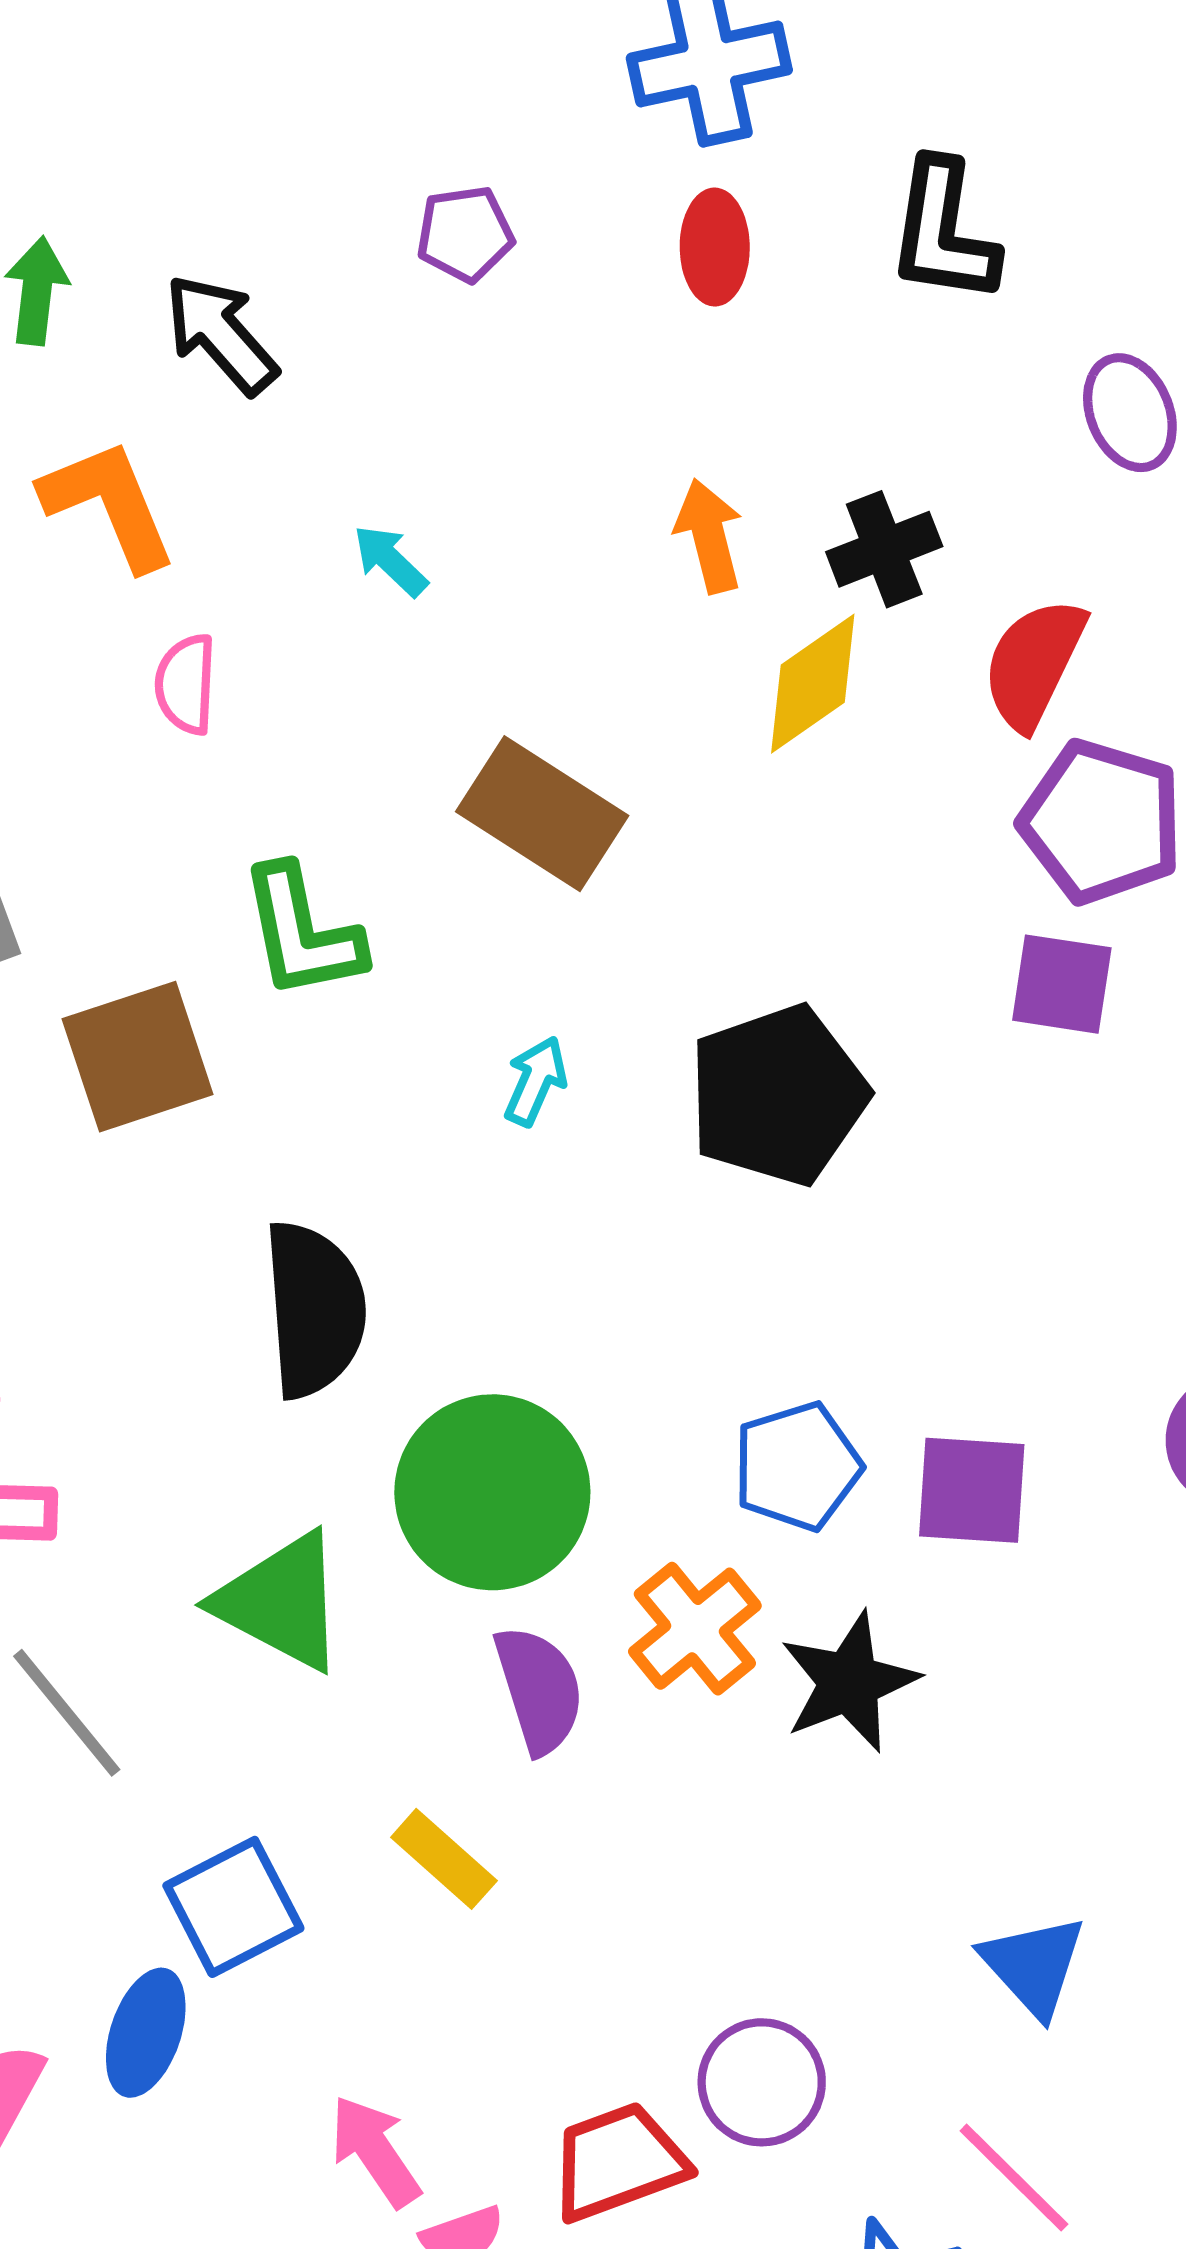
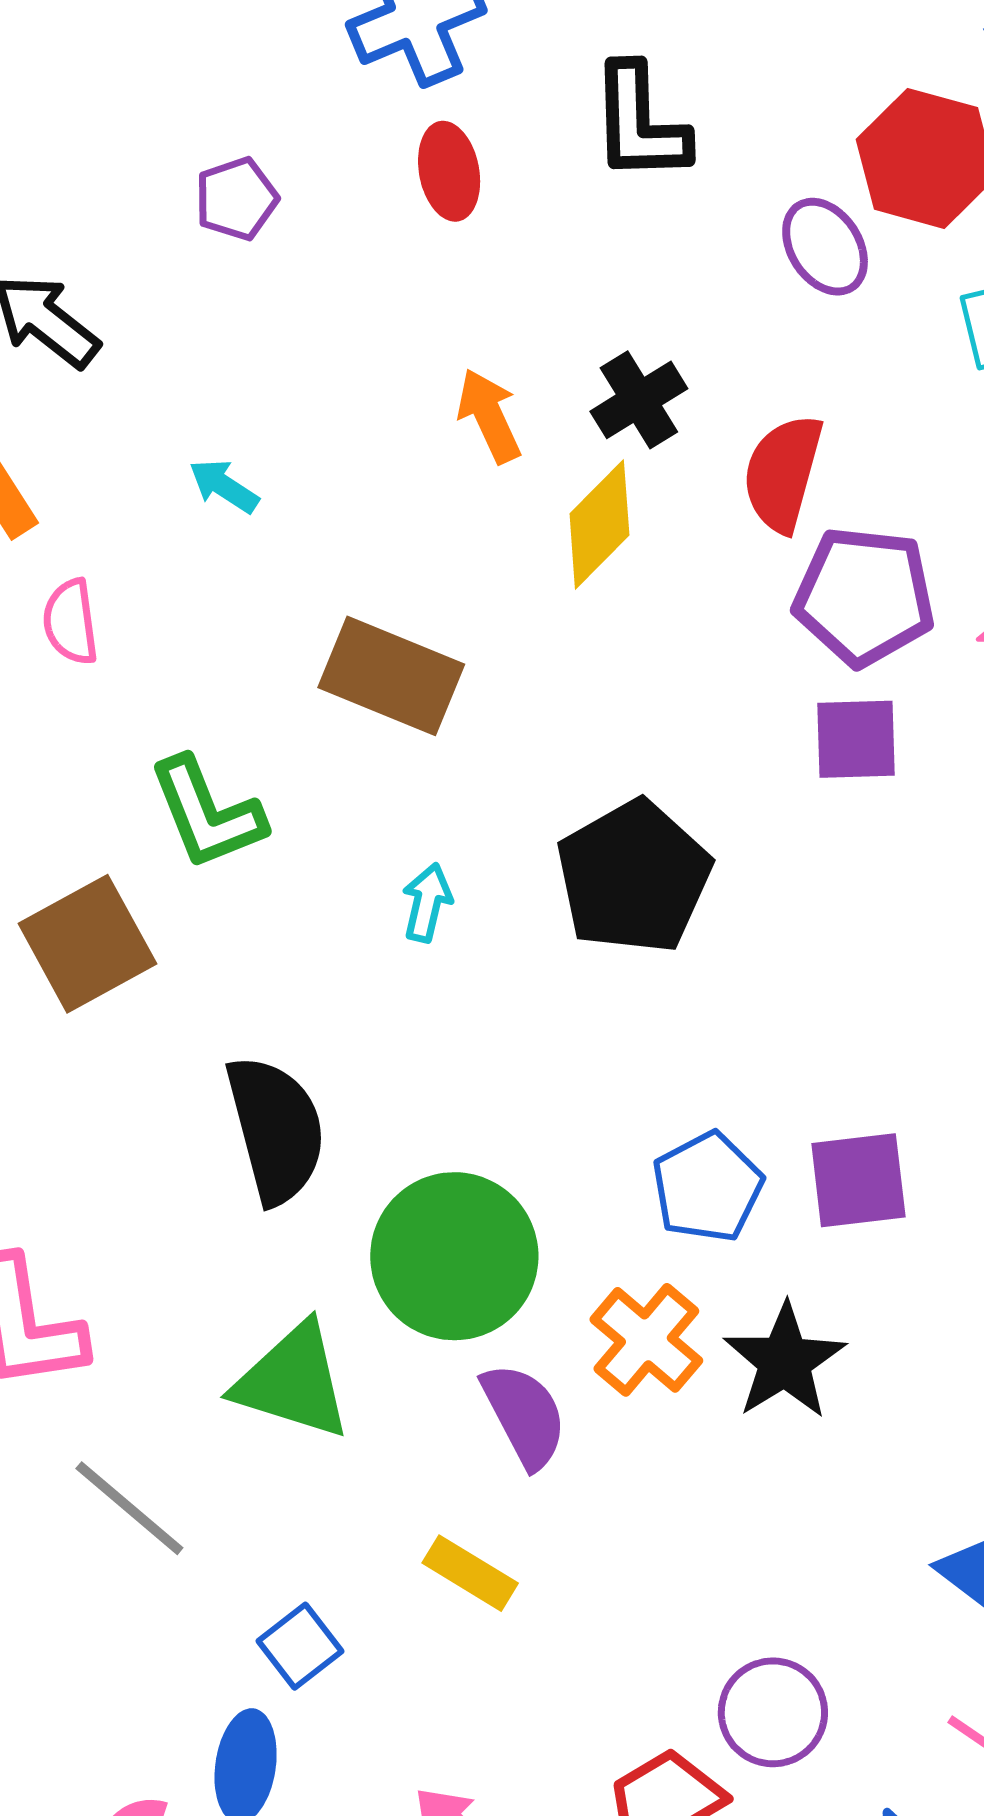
blue square: (233, 1907) -> (300, 1646), size x0.7

